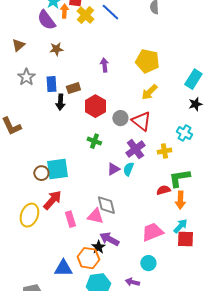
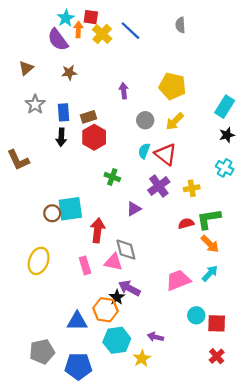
black arrow: (60, 102) -> (61, 137), moved
red hexagon: (95, 106) -> (94, 137), moved
gray circle: (120, 118) -> (145, 120), moved
cyan cross: (184, 133) -> (225, 168), moved
cyan semicircle: (128, 169) -> (144, 151), moved
red semicircle: (163, 190) -> (186, 223), moved
red arrow: (52, 200) -> (98, 230), moved, turned -35
orange arrow: (180, 200) -> (210, 244), turned -48
red square: (185, 239) -> (217, 323), moved
cyan circle: (148, 263) -> (196, 315), moved

